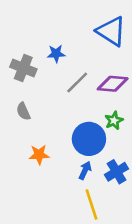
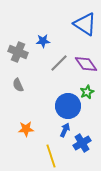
purple diamond: (113, 84) -> (86, 64), turned 50
orange star: (39, 155) -> (26, 129), moved
blue cross: (117, 172) -> (82, 143), moved
yellow line: (92, 205) -> (51, 156), moved

